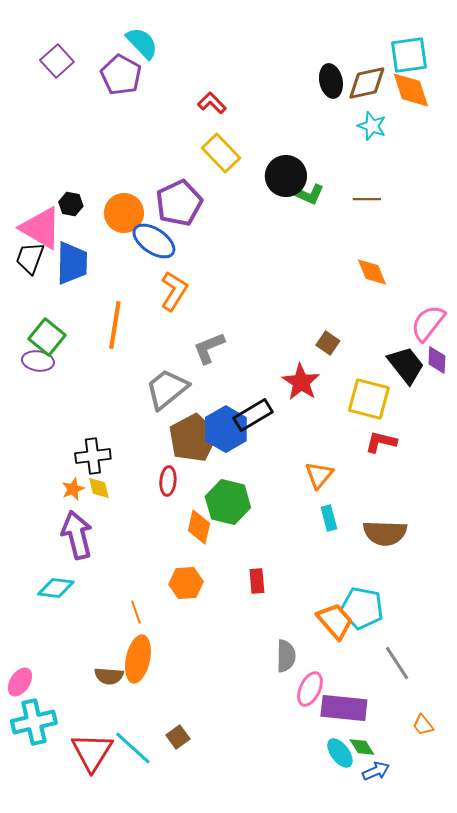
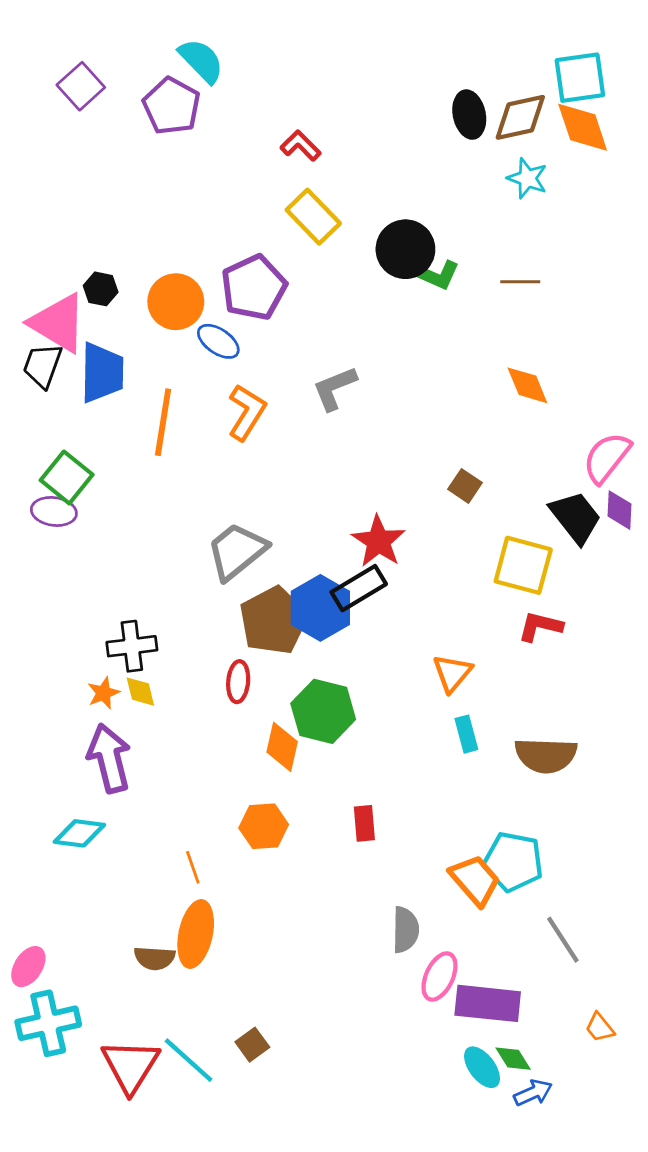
blue ellipse: (154, 241) -> (218, 341), size x0.7
orange line: (115, 325) -> (163, 422), moved
gray L-shape: (209, 348) -> (335, 388), moved
red star: (301, 382) -> (379, 541), moved

